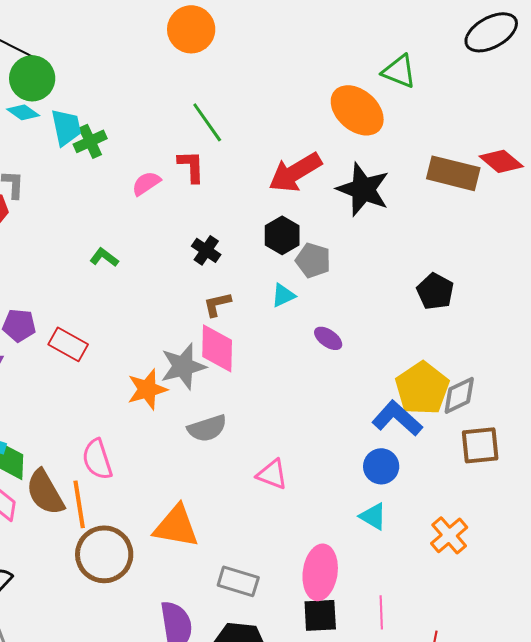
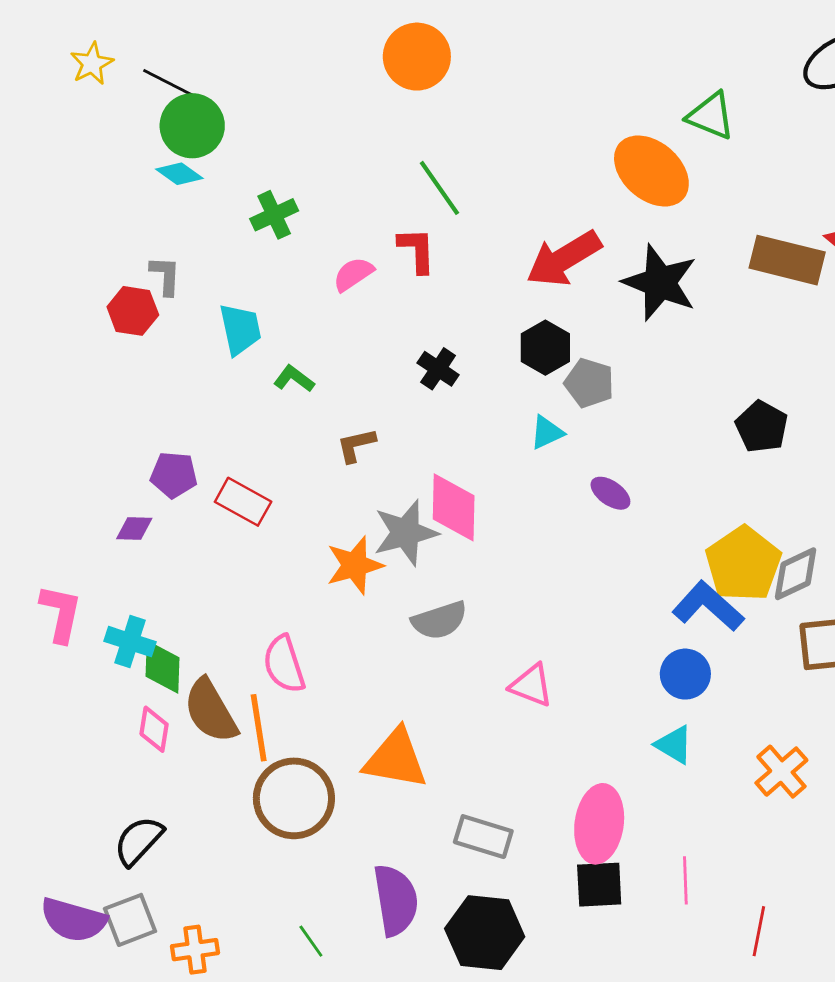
cyan trapezoid: (66, 127) -> (240, 329), moved
brown L-shape: (217, 304) -> (356, 445), moved

